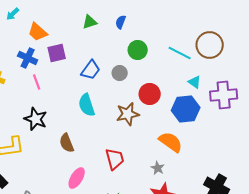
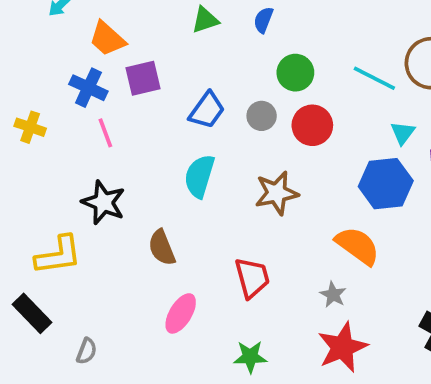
cyan triangle: (195, 82) -> (403, 133), turned 32
red circle: (150, 94) -> (312, 125), moved
cyan semicircle: (87, 105) -> (199, 176), turned 35

